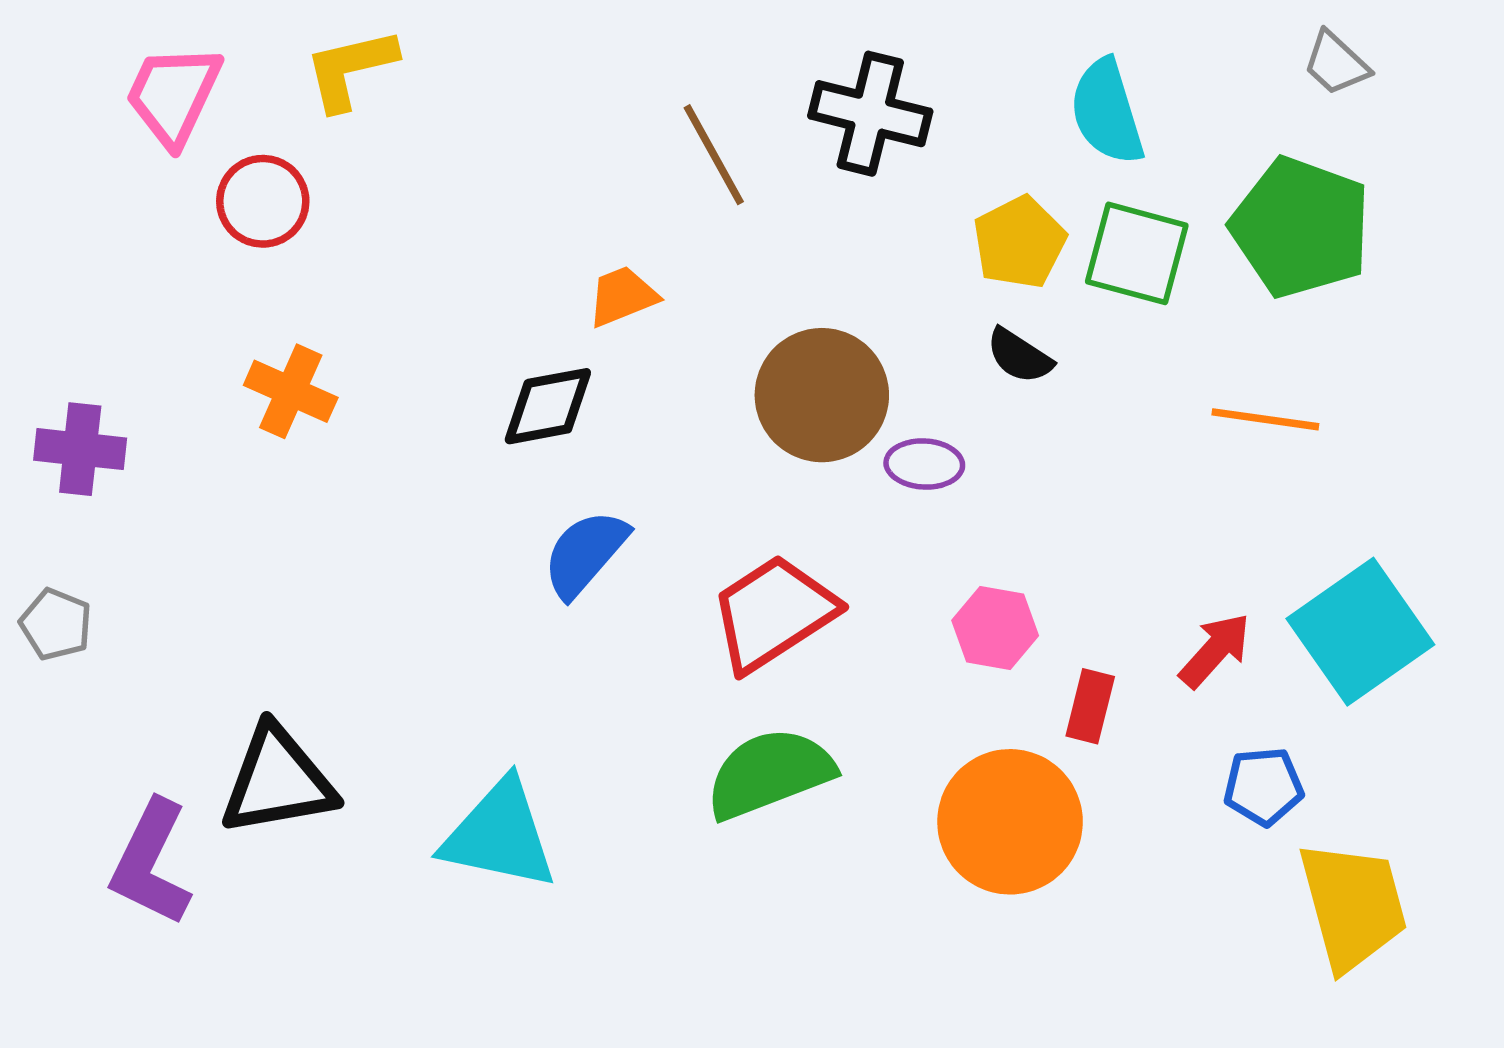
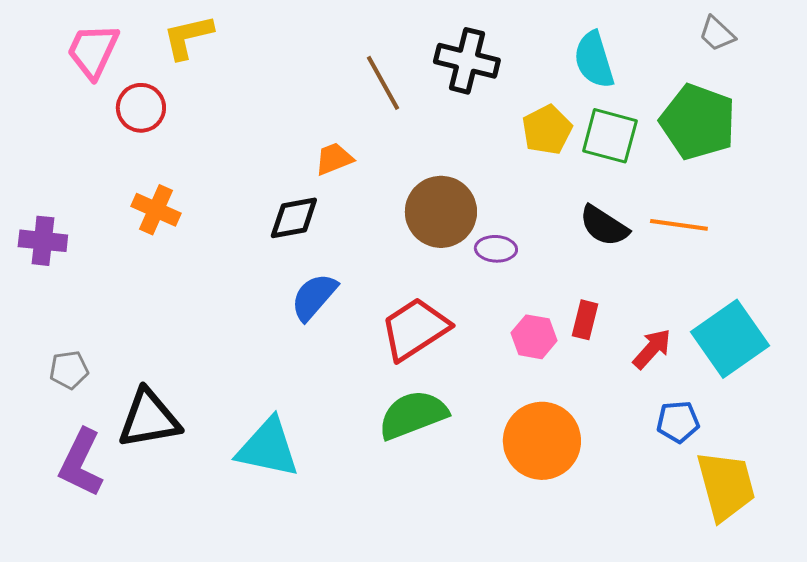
black semicircle: (1019, 356) -> (604, 226), moved, size x1.4
gray pentagon: (56, 624) -> (69, 370), moved, turned -30
red rectangle: (1090, 706) -> (585, 320), moved

